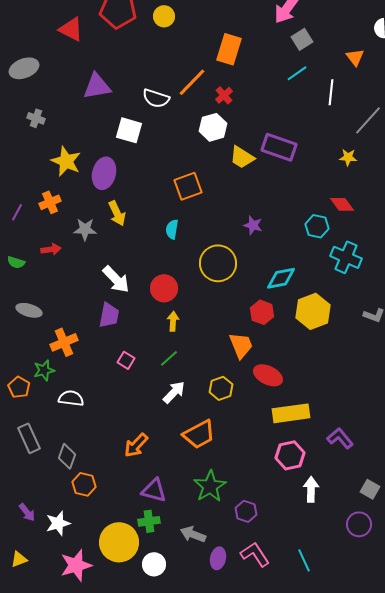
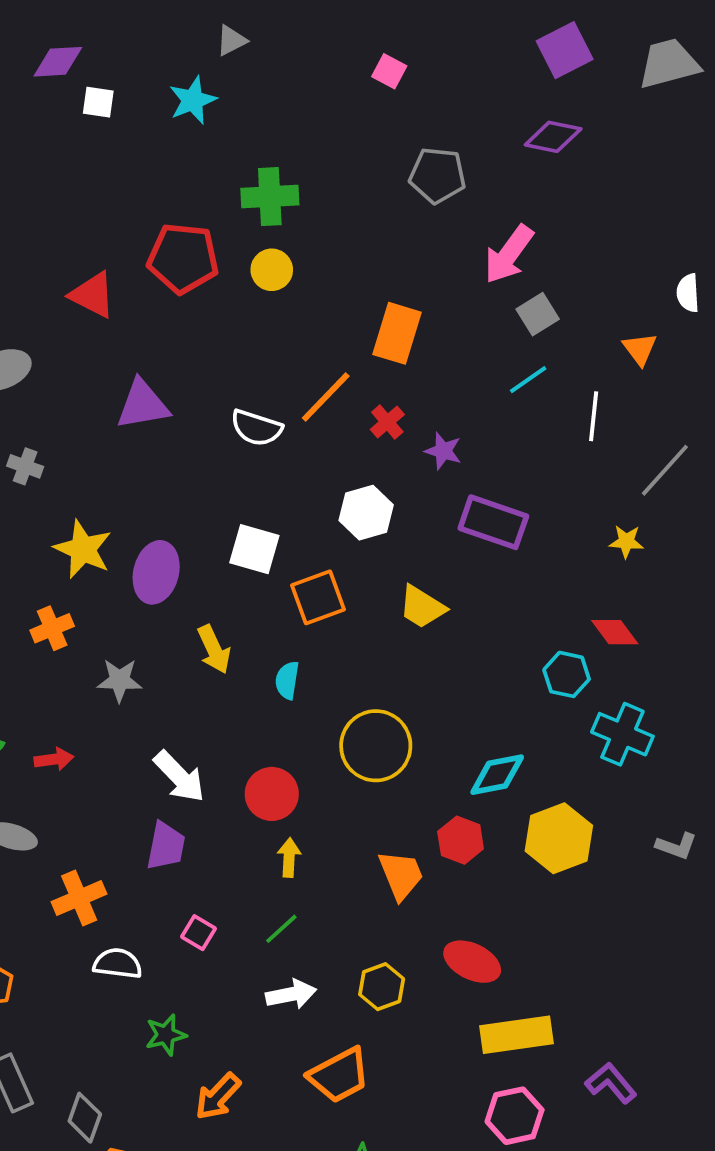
white hexagon: (213, 127) -> (366, 513), moved
white square: (129, 130) -> (254, 549), moved
yellow trapezoid: (242, 157) -> (422, 607), moved
yellow arrow: (117, 213) -> (214, 649), moved
purple star: (253, 225) -> (443, 451), moved
red arrow: (51, 249) -> (54, 759), moved
orange trapezoid: (241, 345) -> (401, 875), moved
green star: (44, 370) -> (166, 1035), moved
white arrow: (174, 392) -> (291, 994), turned 35
white semicircle: (71, 398) -> (118, 964), moved

